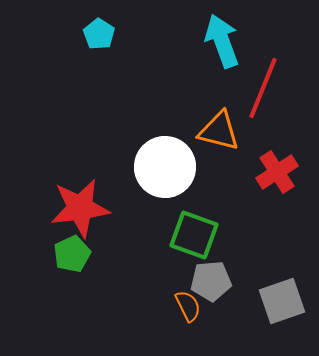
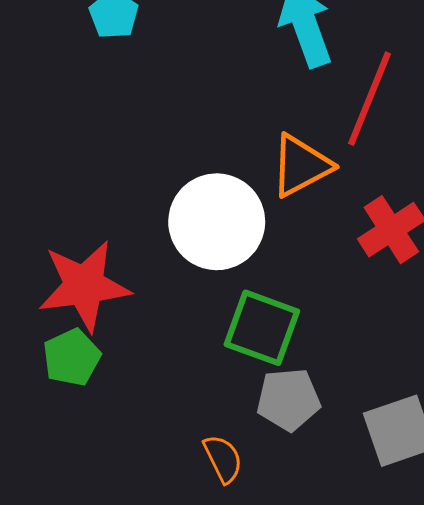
orange triangle: (219, 131) -> (301, 166), turned -42
orange semicircle: (188, 306) -> (223, 459), moved

